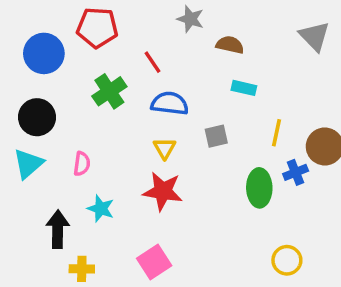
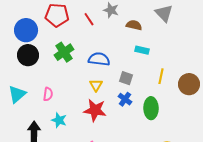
gray triangle: (314, 36) -> (164, 13), moved
red line: (152, 62) -> (89, 19), moved
black circle: (37, 117) -> (28, 55), moved
gray square: (216, 136) -> (126, 78), turned 32
blue cross: (296, 172) -> (125, 99), moved, turned -32

